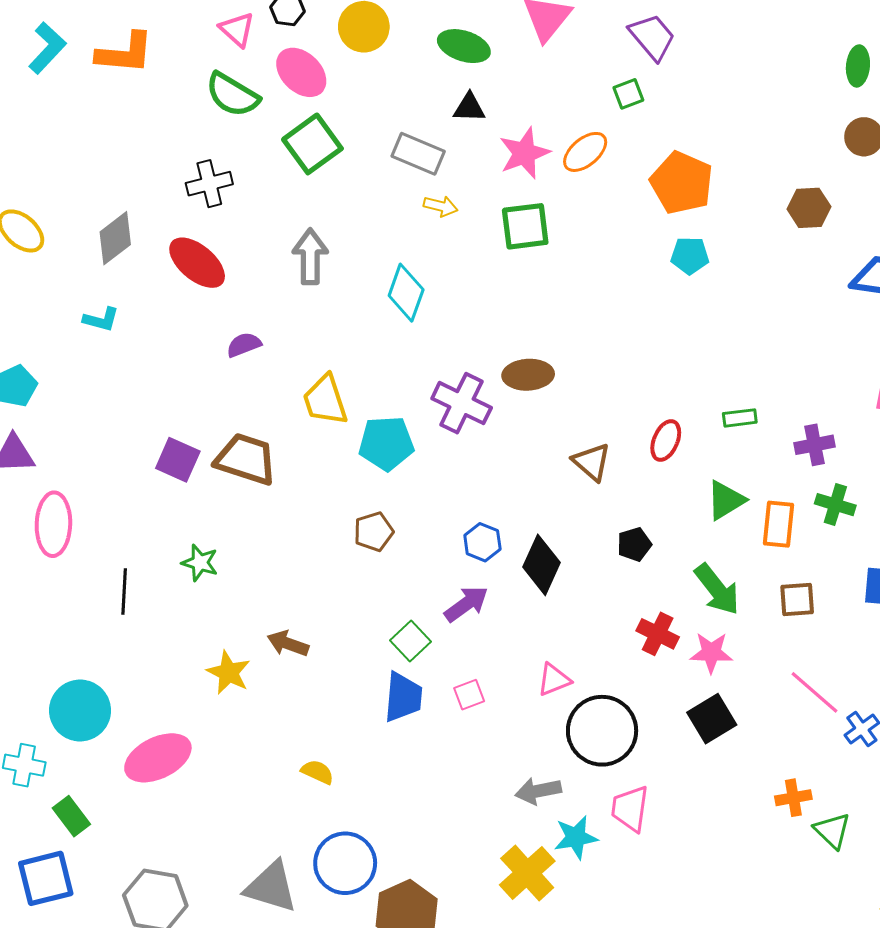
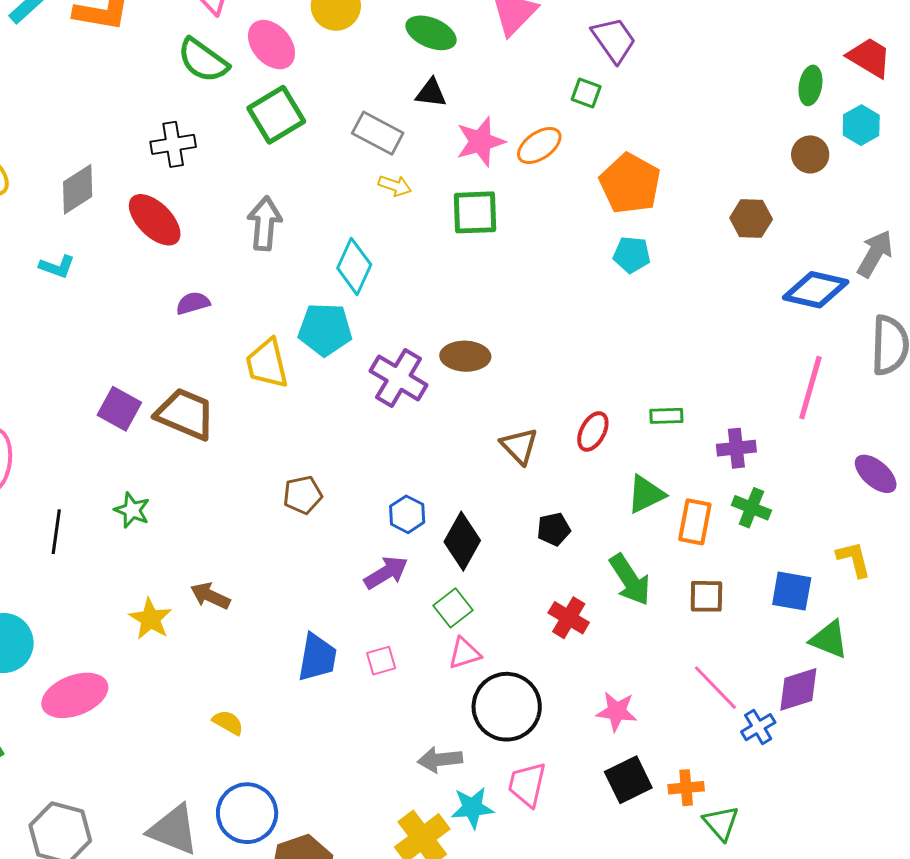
green square: (628, 94) -> (586, 93), turned 36
cyan pentagon: (386, 443) -> (325, 329), moved
green square: (410, 641) -> (453, 608), moved
pink star: (711, 653) -> (617, 711), moved
black square: (712, 719) -> (628, 780), moved

